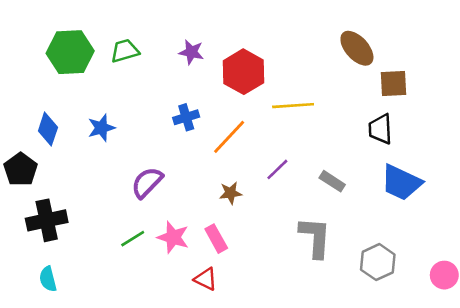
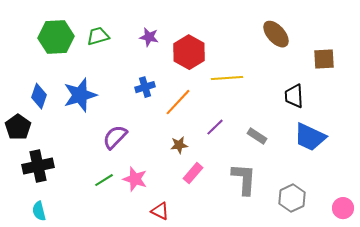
brown square: (393, 83) -> (324, 59), moved
blue star: (101, 128) -> (80, 95), size x1.6
pink rectangle: (216, 239) -> (193, 173), moved, turned 70

